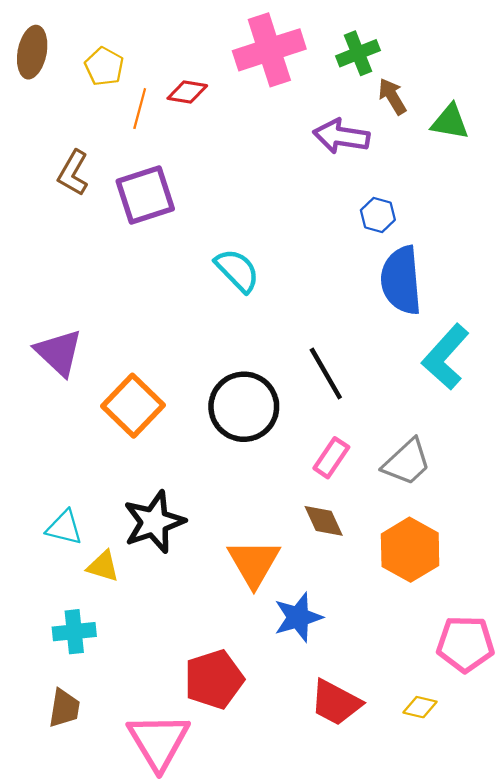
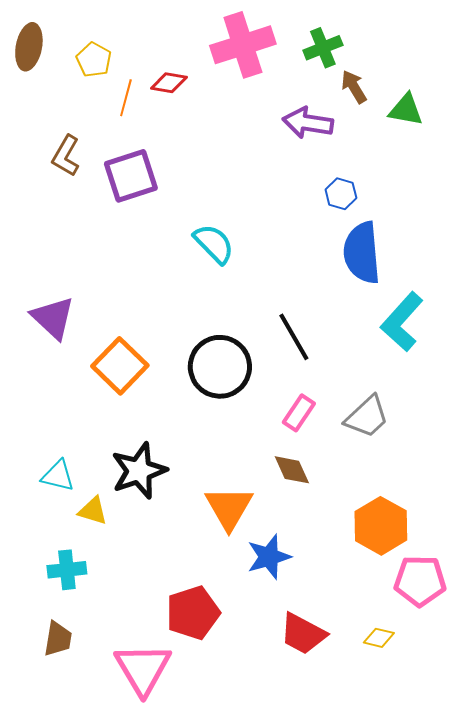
orange hexagon: (410, 550) -> (381, 526), moved

